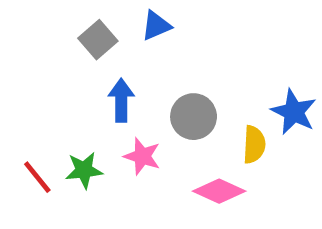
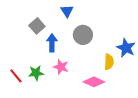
blue triangle: (156, 26) -> (67, 11), turned -40
gray square: (98, 40) -> (37, 26), moved
gray circle: (194, 117) -> (83, 35), moved

